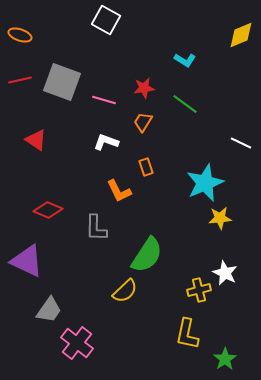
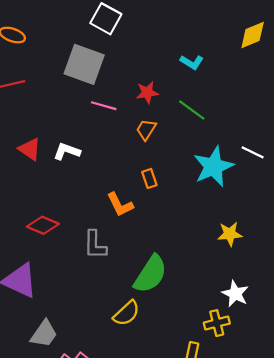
gray square: (62, 82) -> (84, 64), moved
white L-shape: (106, 142) -> (67, 151), moved
cyan star: (205, 183) -> (213, 167), moved
yellow cross: (199, 290) -> (217, 323), moved

